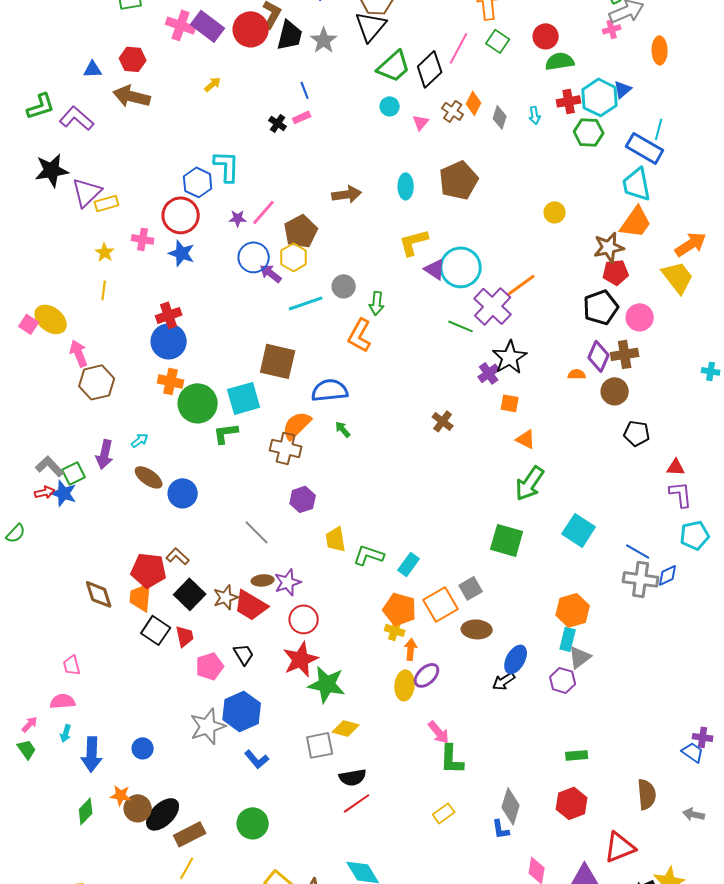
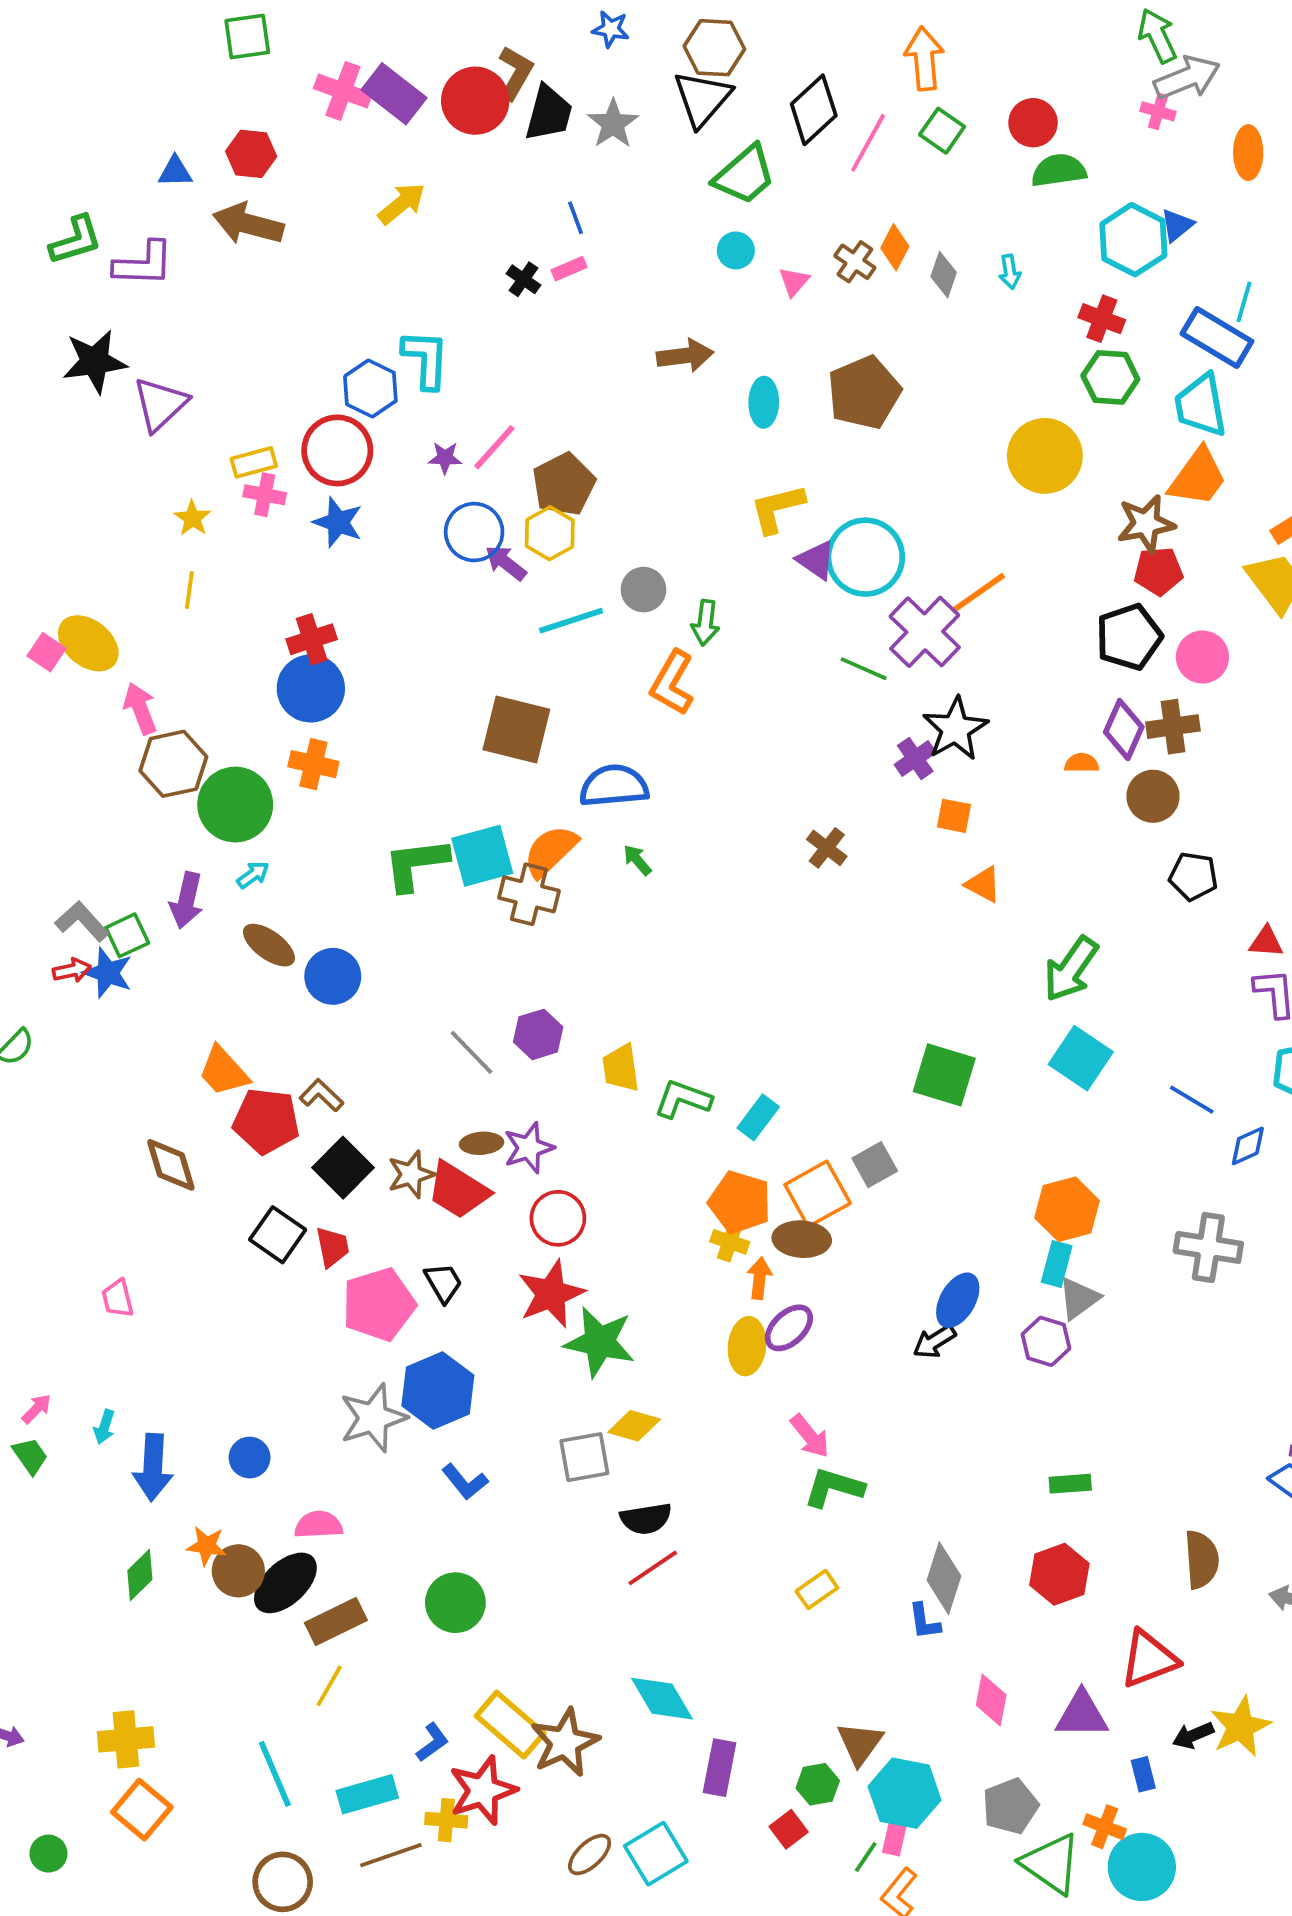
pink cross: (612, 29) -> (1158, 111), turned 30
black diamond: (430, 69) -> (814, 110), moved
yellow arrow: (213, 84) -> (402, 204), size x1.5
red cross: (569, 101) -> (1102, 319), moved, turned 30
purple L-shape: (77, 118) -> (143, 264), turned 140
green hexagon: (589, 132) -> (1110, 377), moved
brown arrow: (347, 194) -> (685, 356), moved
yellow rectangle: (107, 203) -> (254, 462), moved
yellow circle: (555, 212) -> (1045, 456), size x1.8
cyan square: (244, 398) -> (482, 856), moved
green circle: (198, 403) -> (235, 805), moved
green L-shape: (226, 433) -> (416, 864), size x1.4
green arrow: (530, 483) -> (1071, 969), moved
purple hexagon: (303, 499) -> (538, 1034), moved
gray cross: (641, 579) -> (1208, 1247), moved
orange trapezoid: (141, 597) -> (223, 1071), moved, turned -48
brown ellipse: (477, 629) -> (802, 1239), moved
pink pentagon: (210, 666) -> (379, 1304), size x1.4
pink semicircle: (63, 701) -> (318, 1525), moved
green L-shape: (452, 759) -> (834, 1488), turned 104

